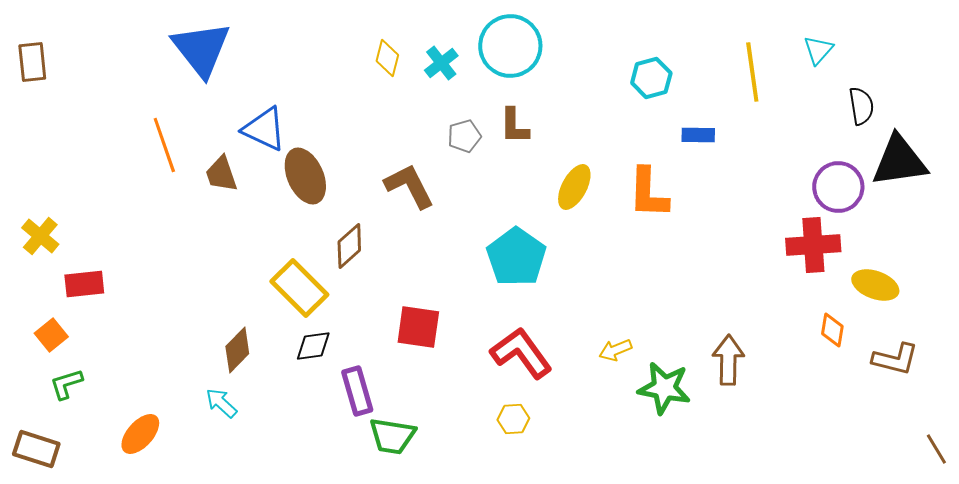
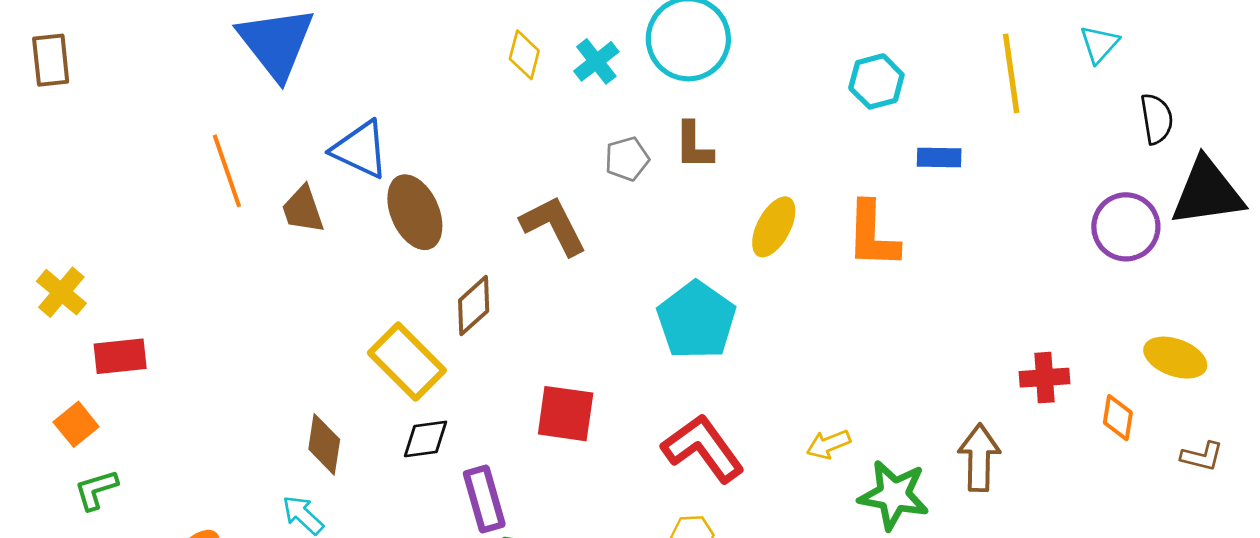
red cross: (813, 245) -> (1045, 378), moved, size x0.7
brown diamond: (237, 350) -> (324, 444), turned -36
brown L-shape: (895, 359) -> (1202, 456), size x0.7

